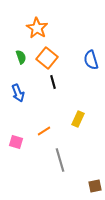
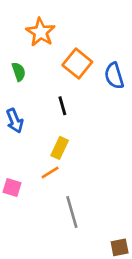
orange square: (47, 58) -> (77, 64), moved
yellow rectangle: (78, 119) -> (60, 148), moved

